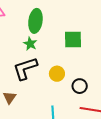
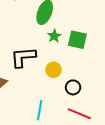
green star: (30, 44) -> (54, 36), moved

